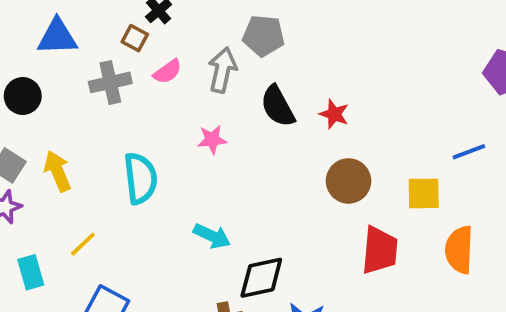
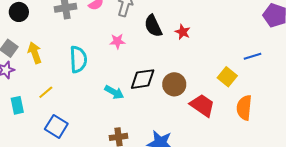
brown circle: (348, 181) -> (174, 84), moved
yellow square: (424, 193) -> (227, 77), turned 36
red trapezoid: (380, 250) -> (202, 105), turned -64
black diamond: (261, 278) -> (143, 79), moved

